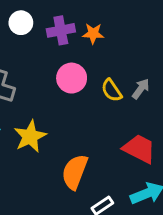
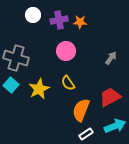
yellow semicircle: (112, 90) -> (68, 83), moved
red trapezoid: (139, 149) -> (110, 97), turned -55
orange semicircle: (75, 172) -> (81, 110), moved

